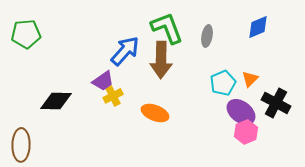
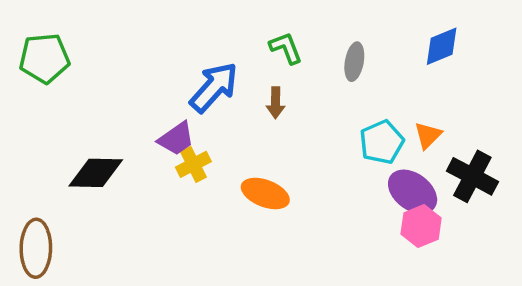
green L-shape: (167, 28) -> (286, 48), size x0.6
brown arrow: (161, 60) -> (276, 103), size x0.5

